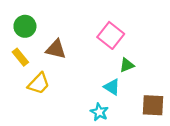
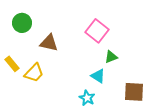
yellow rectangle: (20, 57) -> (12, 64), moved

